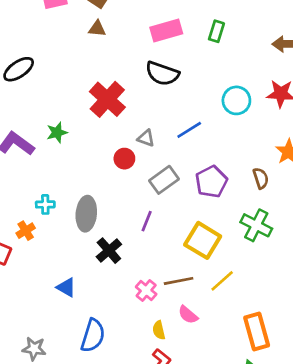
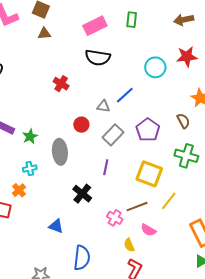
red cross: (107, 99) -> (61, 84), size x0.6
green star: (57, 132) -> (30, 136), moved
gray triangle: (146, 138) -> (103, 106), moved
gray ellipse: (86, 214) -> (60, 152), moved

